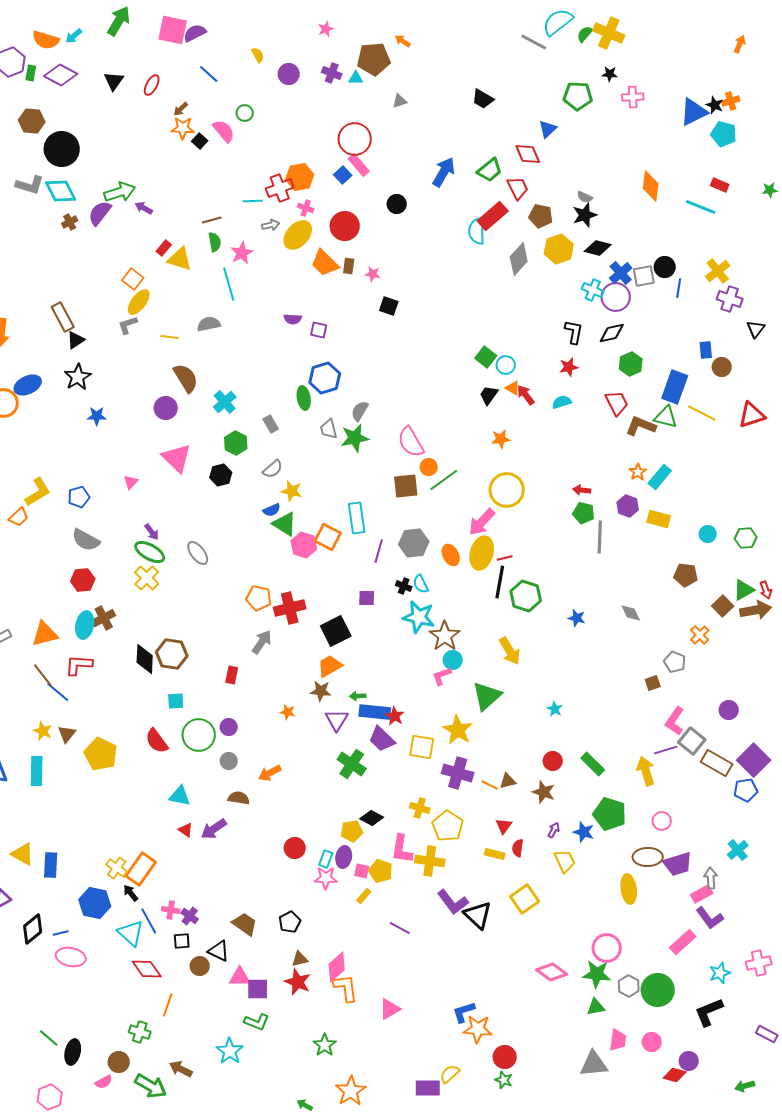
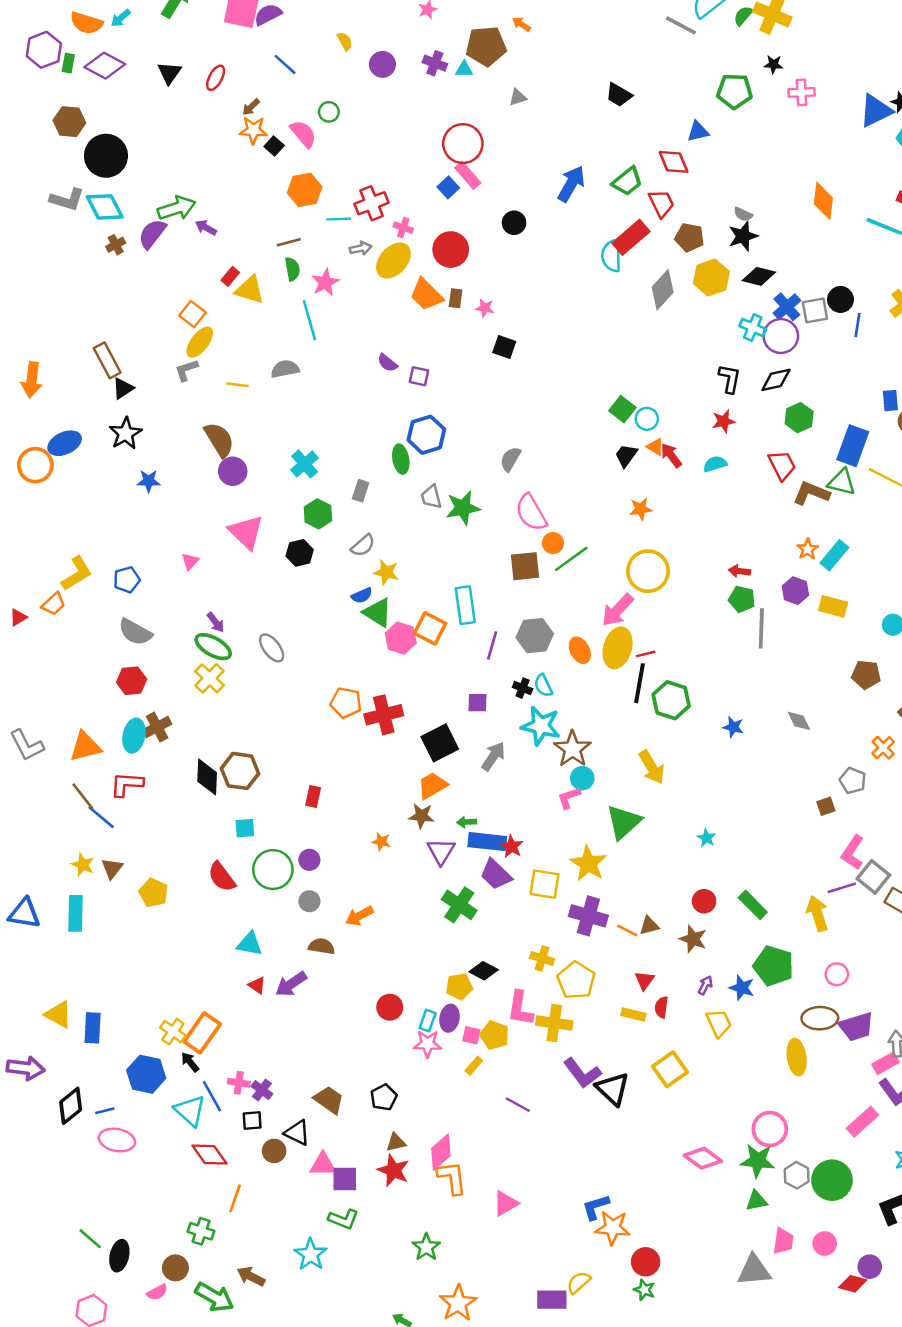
blue triangle: (548, 129) -> (698, 131), turned 30
orange hexagon: (300, 177) -> (305, 190), moved
purple semicircle: (293, 319) -> (387, 363), turned 36
brown semicircle: (186, 378) -> (219, 440), moved
gray semicircle: (360, 411) -> (510, 459), moved
gray rectangle: (271, 424) -> (361, 491), turned 48
gray arrow: (262, 642) -> (493, 756), moved
yellow pentagon: (101, 754) -> (153, 893), size x0.7

